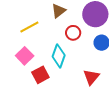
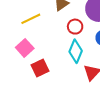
cyan diamond: (59, 56) -> (76, 51), moved

